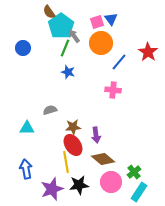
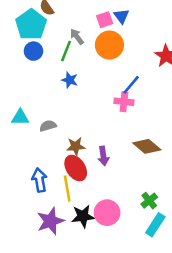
cyan pentagon: (61, 26) -> (31, 25), moved
blue circle: (23, 48) -> (33, 51), moved
blue line: (119, 62) -> (131, 85), moved
cyan triangle: (27, 128) -> (20, 117), moved
brown diamond: (103, 159) -> (147, 146), moved
blue arrow: (26, 169) -> (40, 180), moved
pink circle: (111, 182) -> (107, 213), moved

